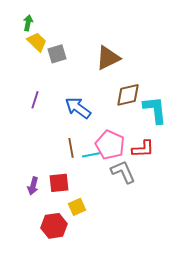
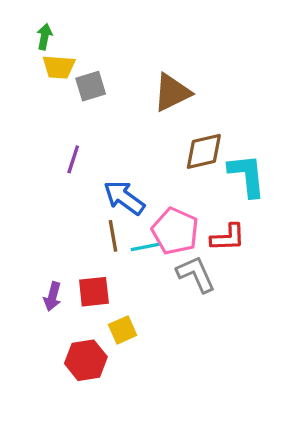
yellow trapezoid: (37, 42) -> (59, 67), turned 140
purple line: (35, 100) -> (73, 159), moved
blue arrow: (78, 108) -> (124, 198), moved

